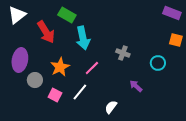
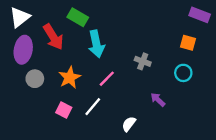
orange square: (176, 40) -> (188, 43), moved
purple ellipse: (20, 60) -> (23, 50), moved
gray circle: (35, 80) -> (35, 79), moved

